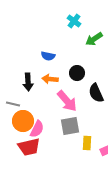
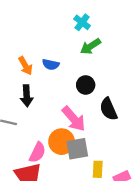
green arrow: (94, 39) -> (90, 46), moved
orange arrow: (50, 79) -> (25, 66), moved, turned -126
orange circle: (23, 121) -> (62, 142), moved

